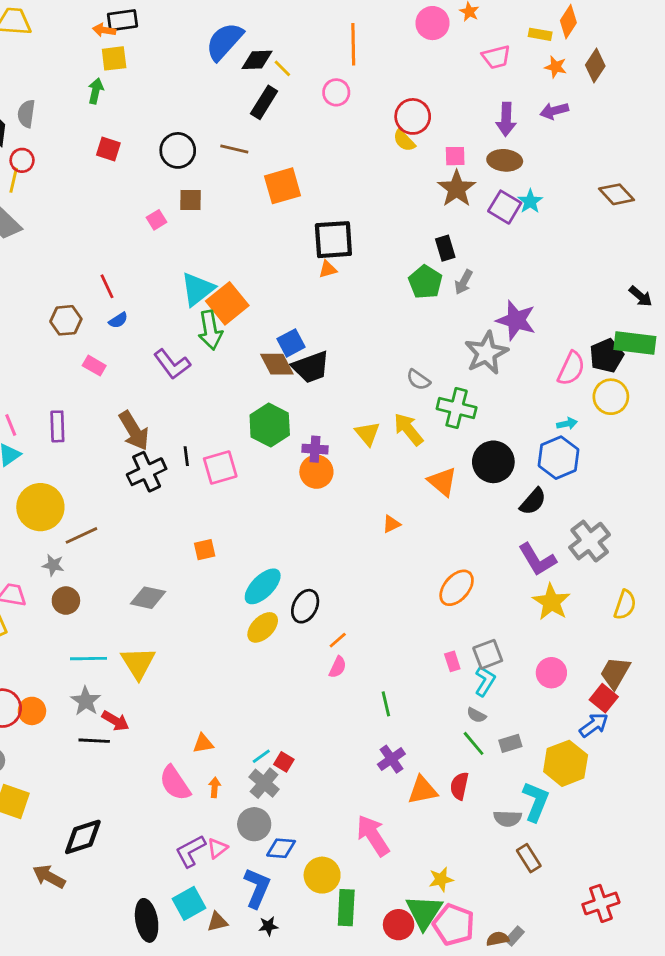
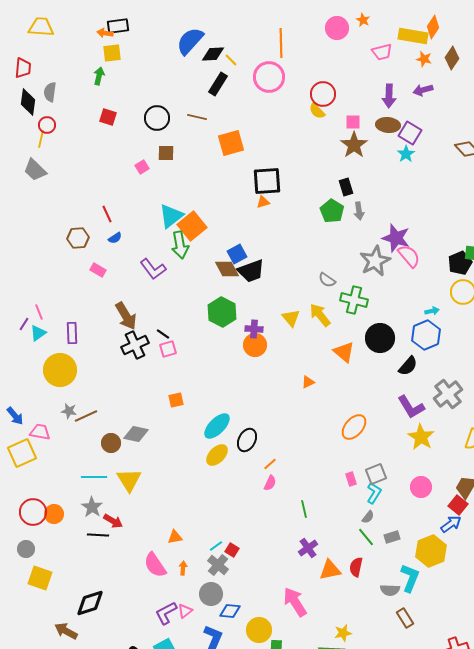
yellow rectangle: (540, 34) -> (413, 36), size x1.8
pink circle: (336, 92) -> (269, 77), size x1.6
purple square: (505, 207) -> (410, 133), moved
gray arrow: (464, 282) -> (359, 211), turned -36
pink semicircle: (571, 368) -> (409, 256), moved, turned -65
purple rectangle: (57, 426) -> (72, 333), moved
black line: (186, 456) -> (163, 334), turned -48
pink square: (220, 467) -> (168, 349), moved, size x0.7
brown line: (81, 535) -> (86, 416), moved
brown circle: (66, 601) -> (111, 443), moved
gray semicircle: (476, 715) -> (368, 517), turned -80

